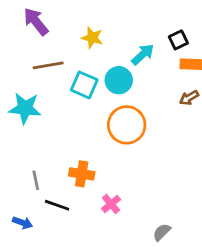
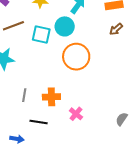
gray line: (36, 180) -> (24, 95), moved, turned 32
gray semicircle: (162, 232) -> (122, 119), moved

